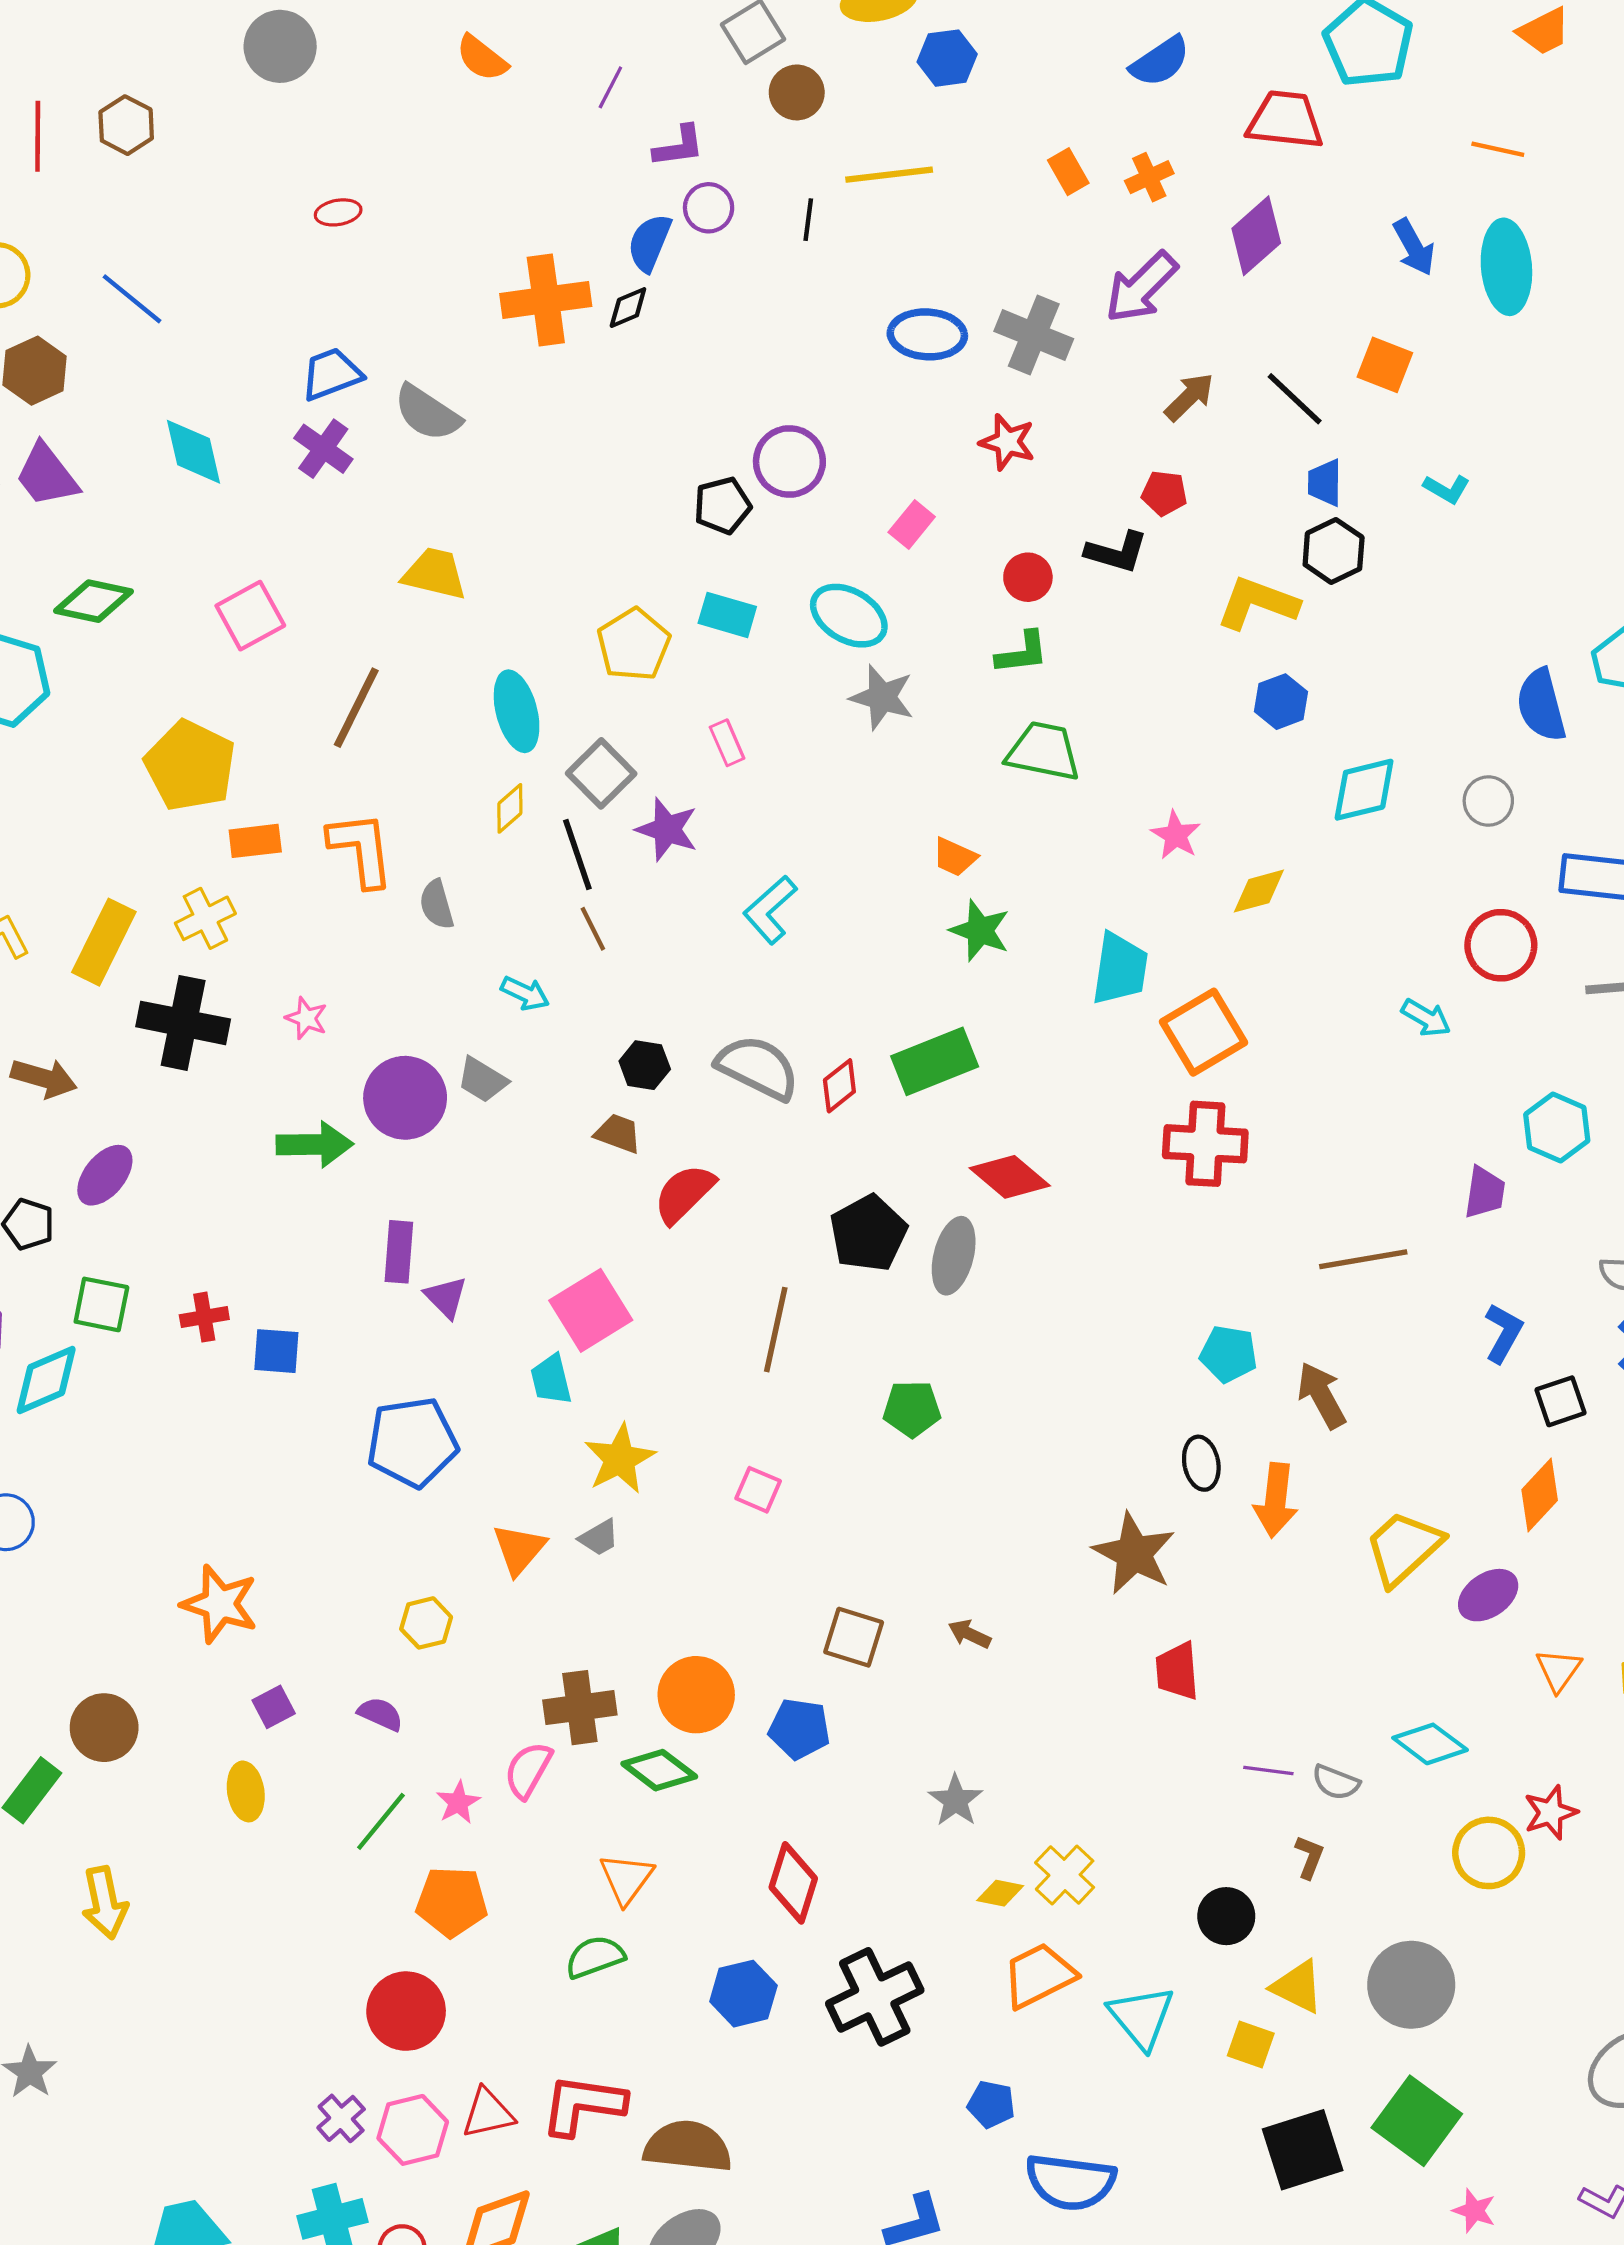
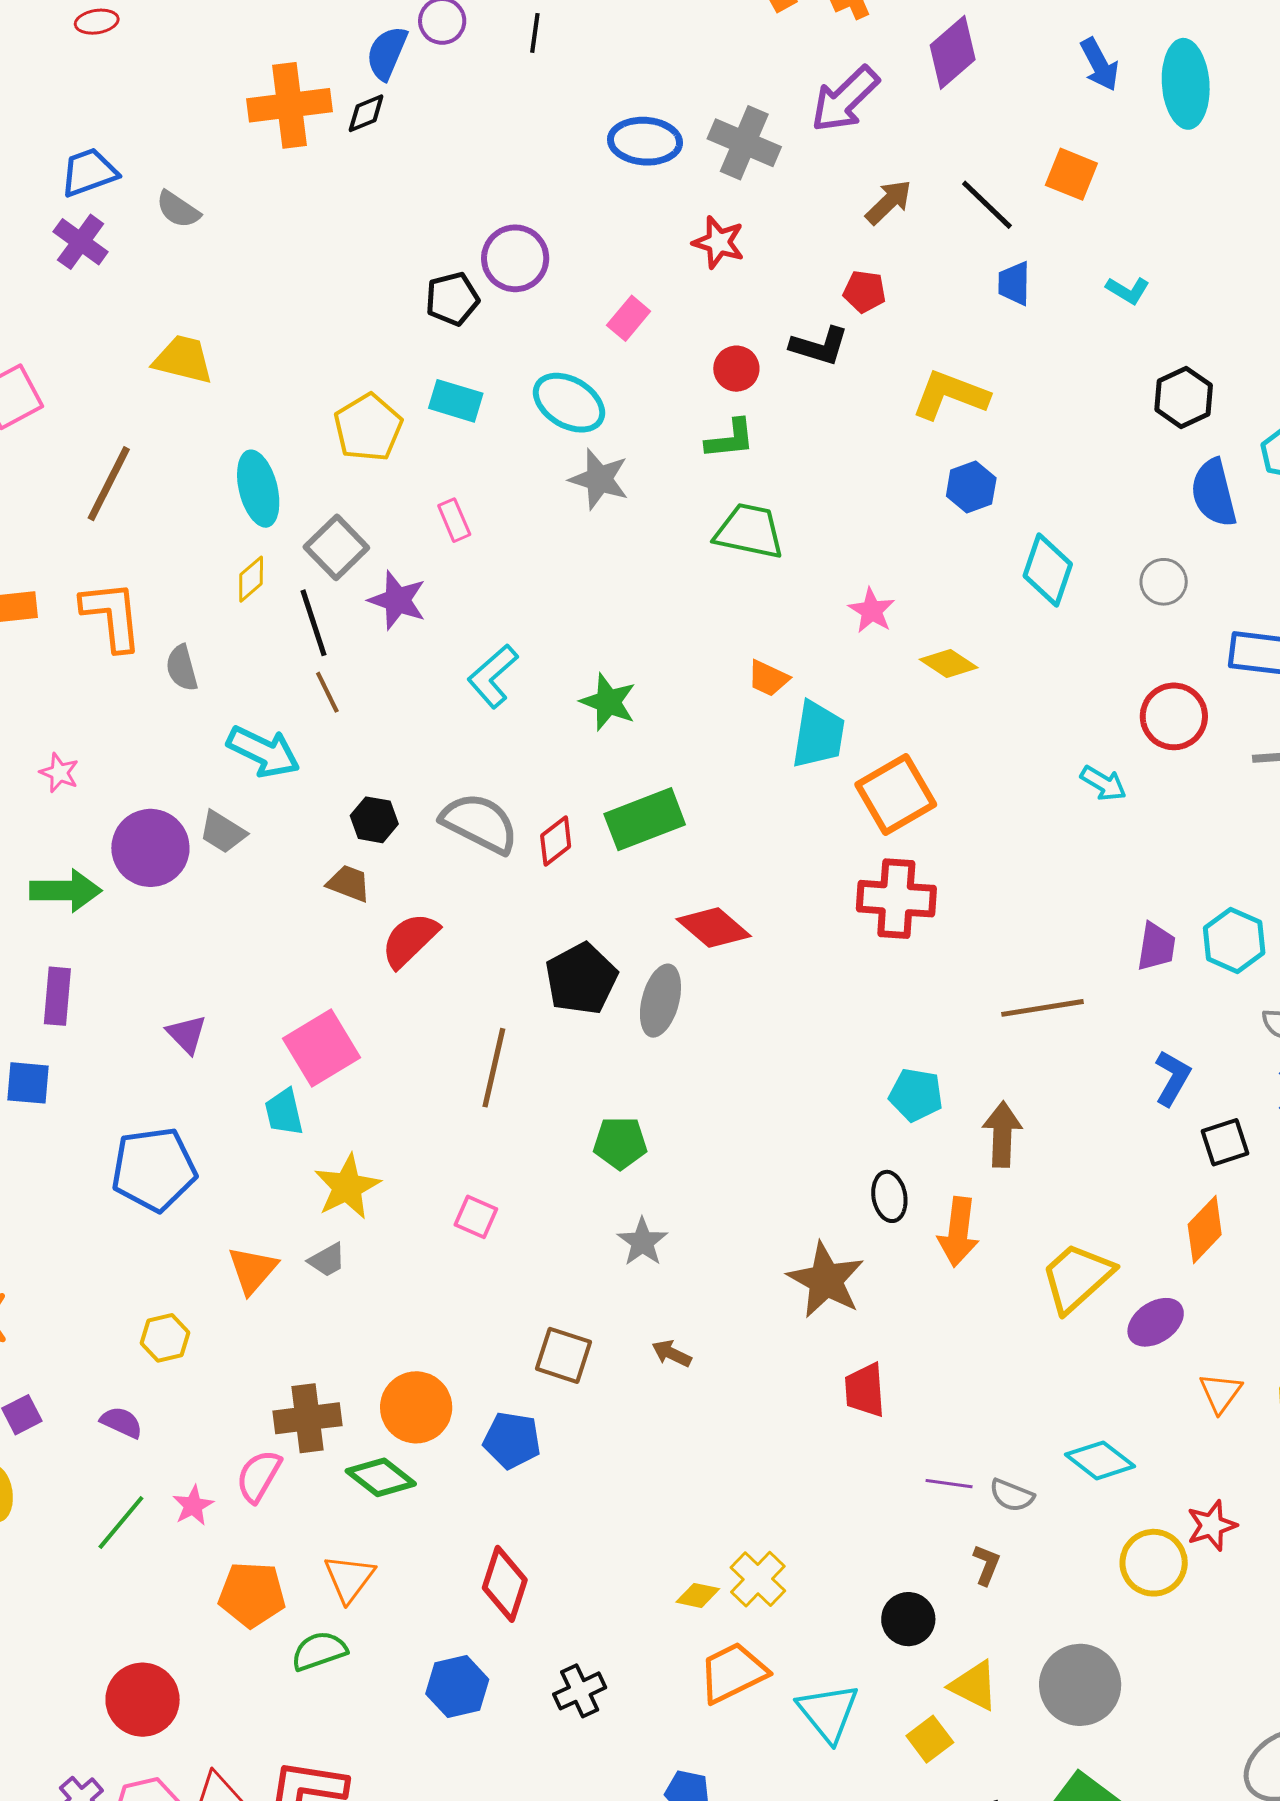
gray semicircle: (427, 413) -> (178, 210), size x0.7
black hexagon: (1334, 551) -> (1184, 397), moved
cyan diamond: (1364, 790) -> (1048, 570), turned -58
orange trapezoid: (955, 857) -> (768, 678), moved
yellow diamond: (1259, 891) -> (949, 663), turned 48
green star: (980, 931) -> (608, 702), moved
cyan arrow: (525, 993) -> (263, 752), size x1.6
cyan hexagon: (1557, 1128) -> (1234, 940), moved
purple rectangle: (399, 1252) -> (57, 996), moved
brown arrow: (1322, 1395) -> (1002, 1134), turned 30
gray star: (956, 1800) -> (642, 1242), moved
orange pentagon: (452, 1902) -> (252, 1595), moved
black cross: (875, 1997) -> (580, 1691), size x0.6
yellow square: (1251, 2045) -> (930, 1739), turned 33

